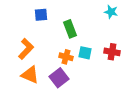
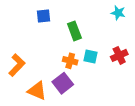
orange L-shape: (26, 49) -> (17, 65), moved
red cross: (112, 52) -> (119, 55), turned -35
orange triangle: (30, 75) -> (37, 91), moved

